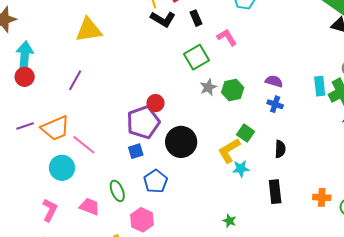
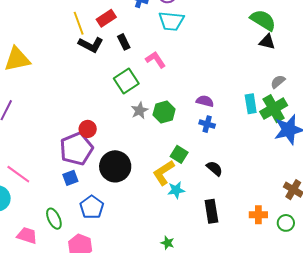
black semicircle: (280, 149) -> (214, 168), turned -48

